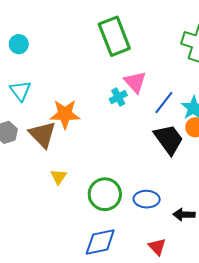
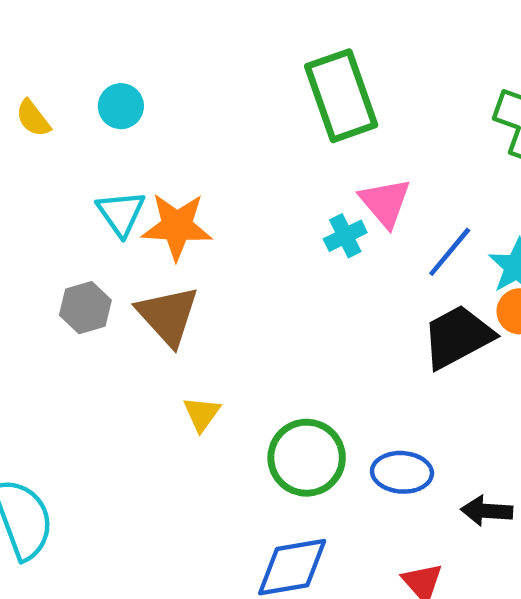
orange star: (65, 114) -> (177, 226), moved
black trapezoid: (169, 139) -> (458, 337), turned -84

